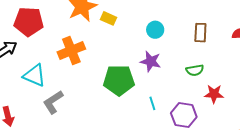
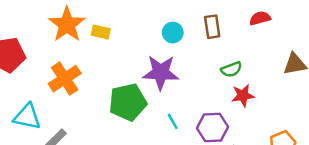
cyan circle: (155, 30) -> (173, 33), moved
purple star: (151, 61) -> (161, 72), size x1.4
green semicircle: (195, 70) -> (231, 69), moved

